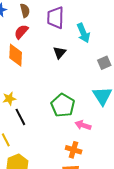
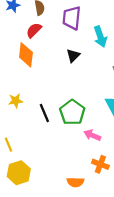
black line: (20, 117) -> (44, 113), moved
orange cross: (74, 150) -> (100, 164), moved

